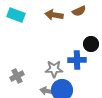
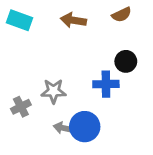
brown semicircle: (79, 11) -> (122, 15), moved
gray star: (54, 69) -> (54, 91), moved

